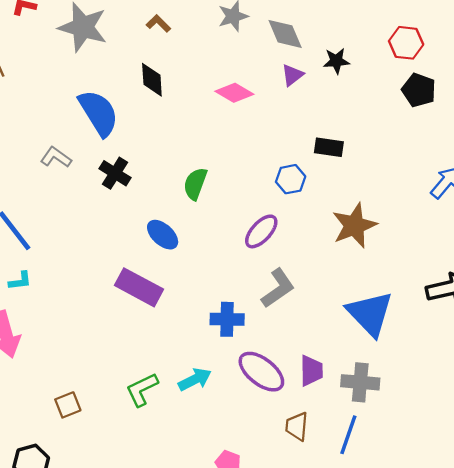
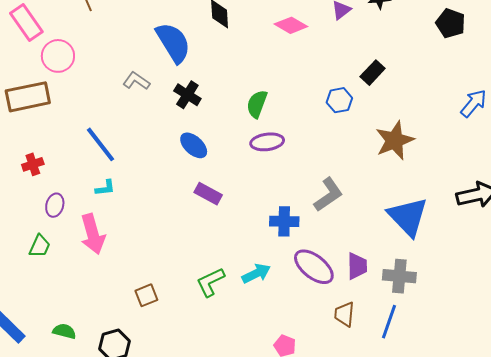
black rectangle: (329, 147) -> (373, 73), turned -55
purple ellipse: (261, 231) -> (267, 142), moved, turned 40
blue ellipse: (163, 235) -> (194, 145), moved
purple rectangle: (139, 287) -> (208, 194), size x0.7

